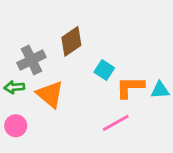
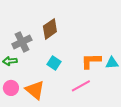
cyan square: (104, 70) -> (54, 63), moved
orange triangle: (50, 94) -> (35, 90), moved

